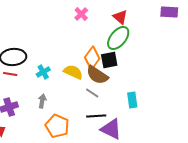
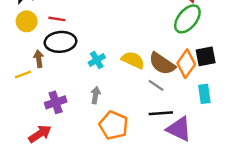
orange diamond: (92, 58) -> (186, 64), moved
black square: (109, 60) -> (206, 56), moved
red line: (10, 74) -> (57, 19), moved

